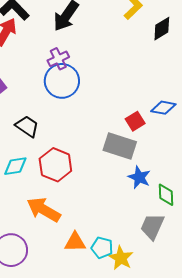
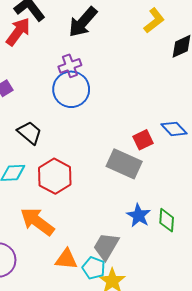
blue diamond: (163, 108) -> (174, 129), turned 30
blue star: (139, 177) -> (139, 215), moved
gray trapezoid: (152, 227) -> (106, 246), moved

